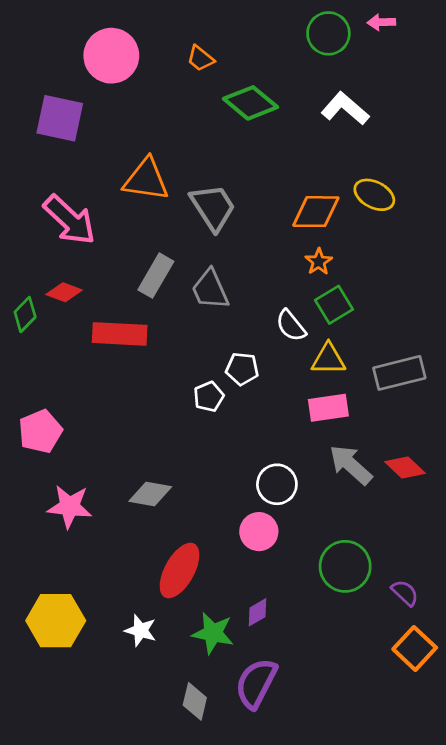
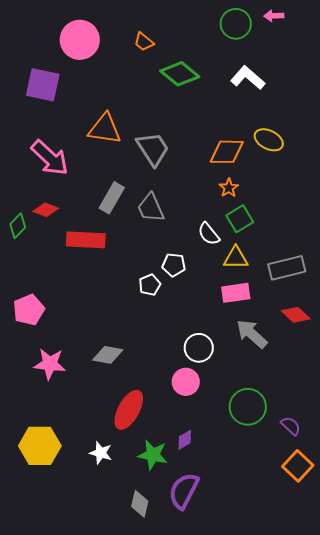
red diamond: (405, 468) -> (296, 315), moved

